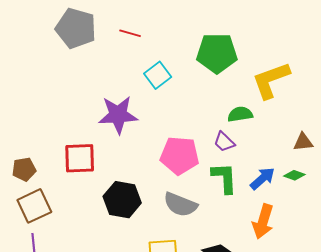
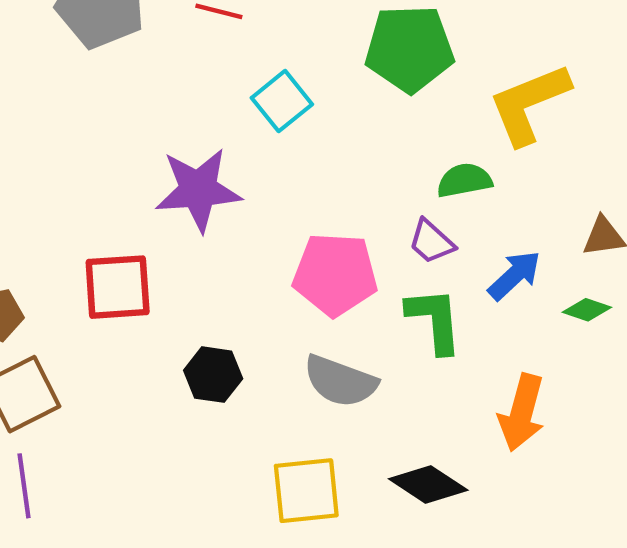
blue arrow: (262, 178) -> (515, 275), moved
black hexagon: (122, 200) -> (213, 375), size x0.7

